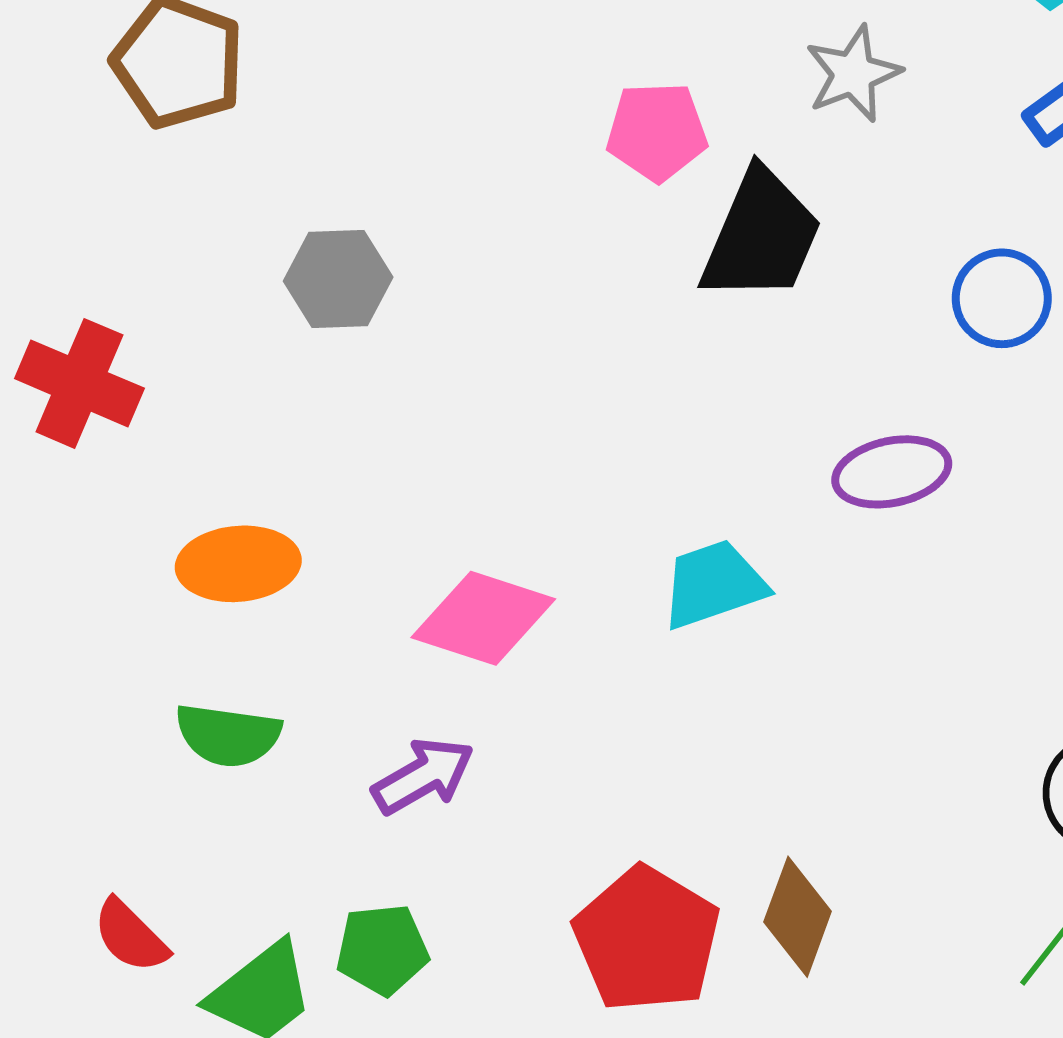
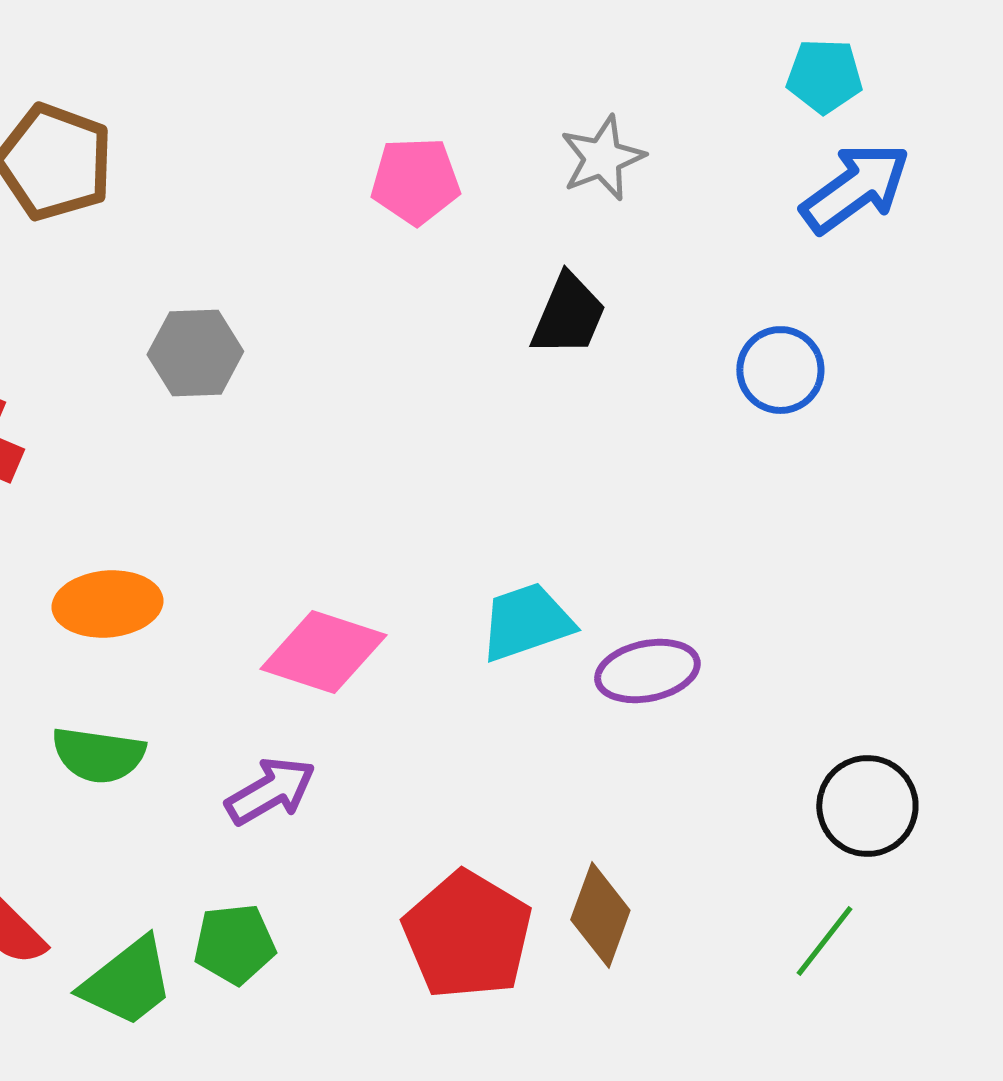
gray star: (853, 74) -> (602, 158), moved
pink pentagon: (657, 132) -> (415, 181), moved
black trapezoid: (761, 236) -> (568, 315), size x0.7
purple ellipse: (892, 472) -> (647, 671), moved

